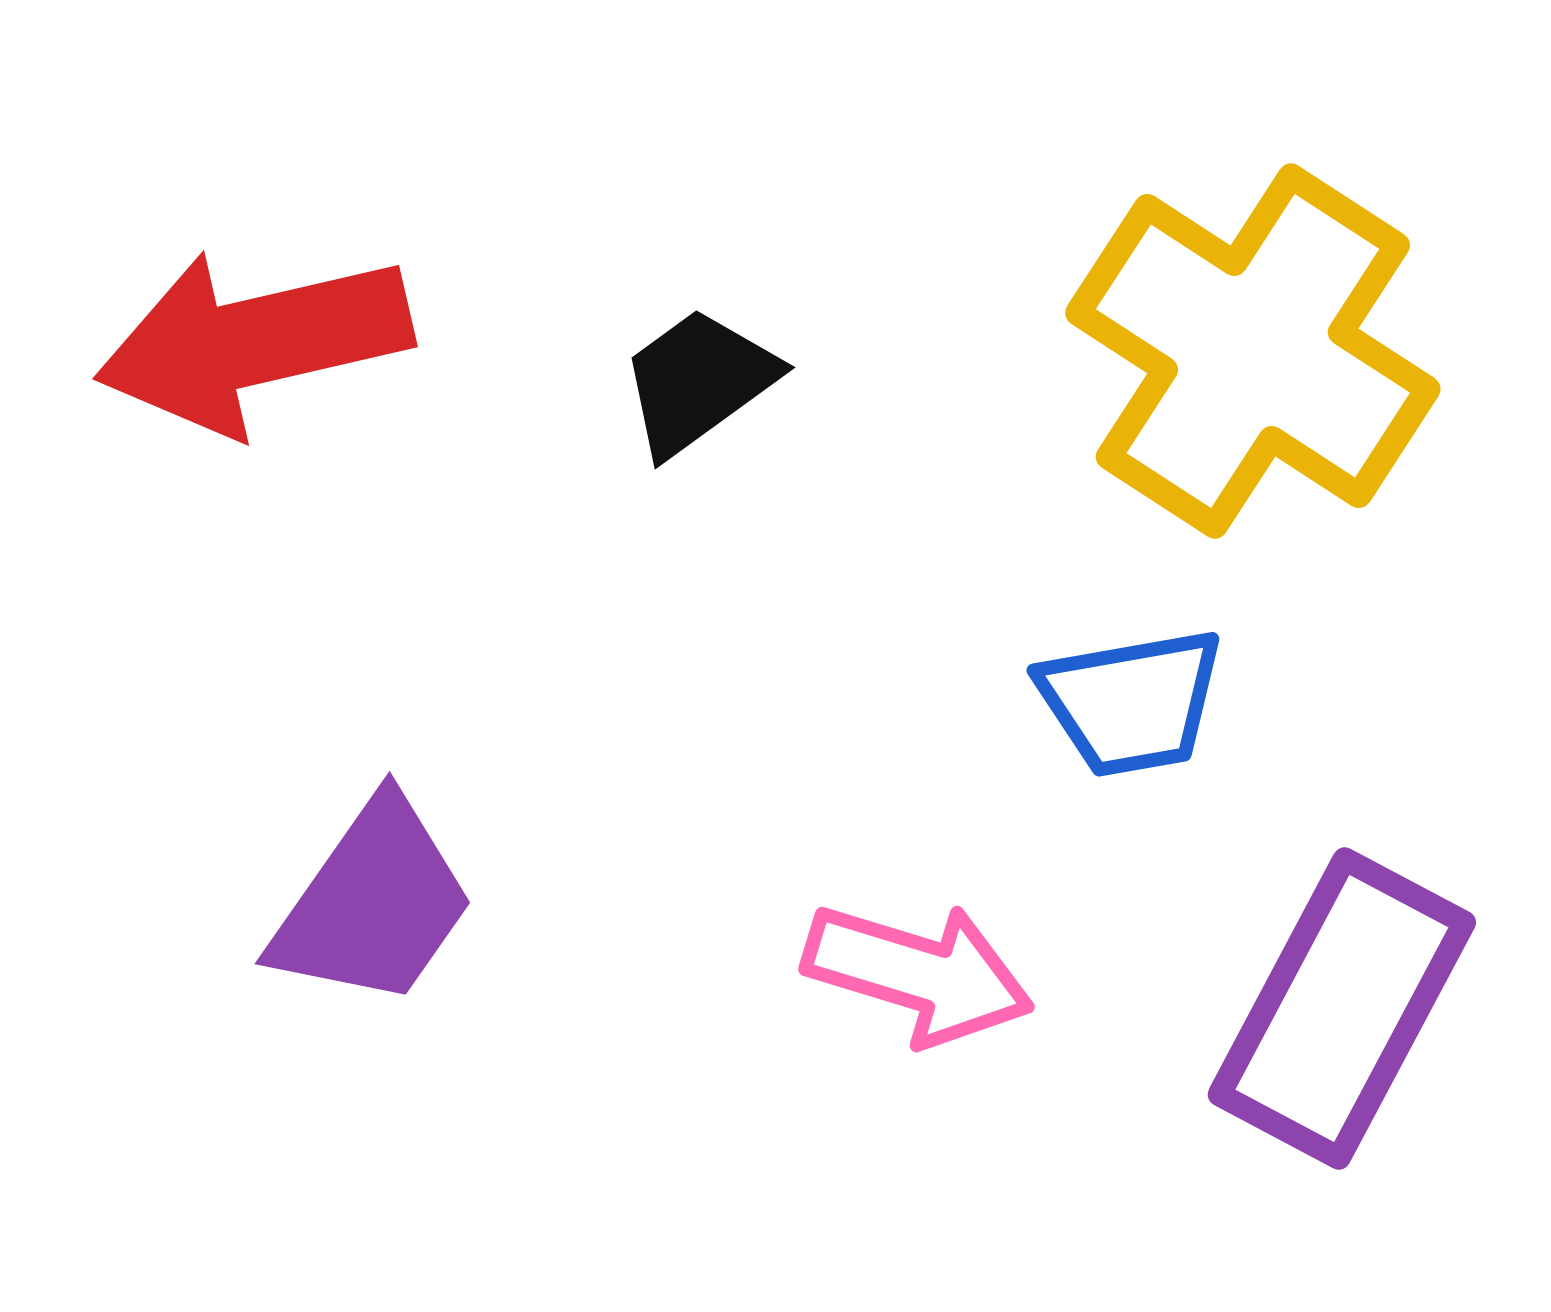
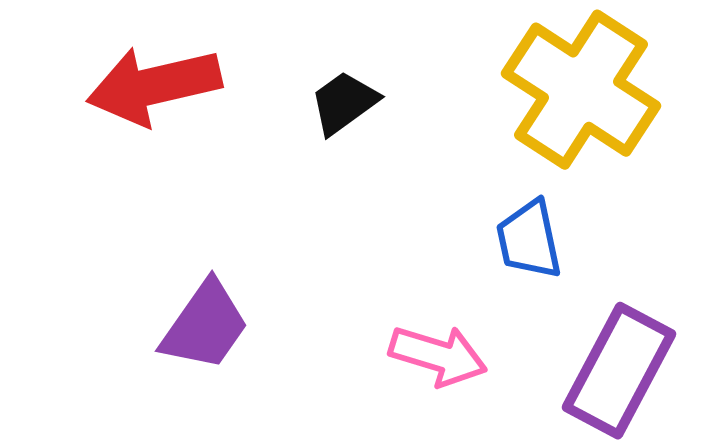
blue trapezoid: (1131, 702) -> (529, 240), turned 88

